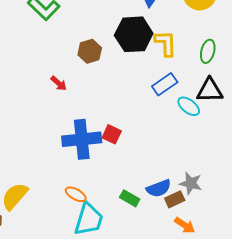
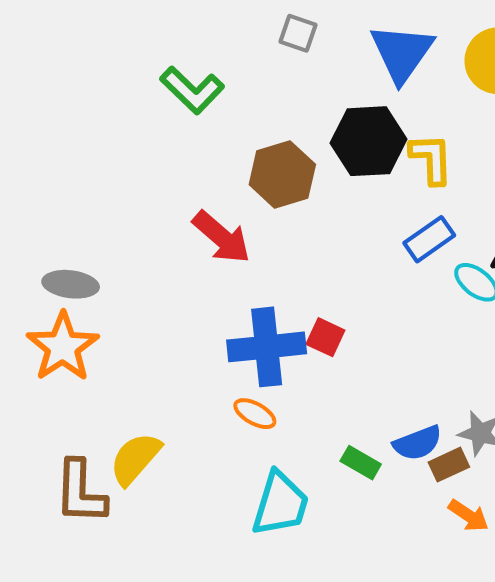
brown hexagon: (90, 51) -> (282, 174), size x1.4
red arrow: (59, 83) -> (222, 237), size x1.8
orange ellipse: (76, 194) -> (255, 414), moved

